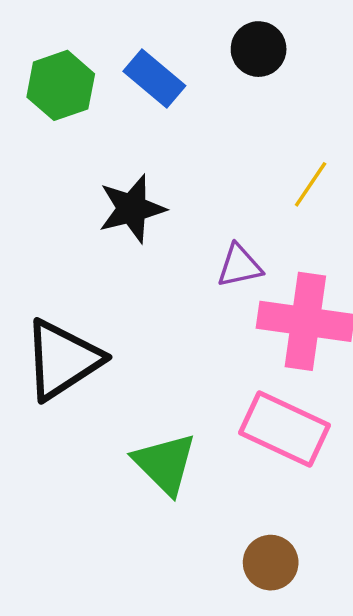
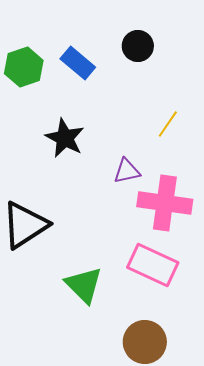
black star: (132, 209) -> (65, 138), turned -30
brown circle: (271, 563) -> (145, 342), size x1.4

